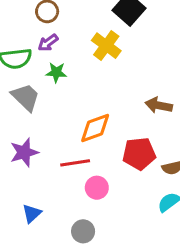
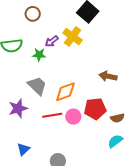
purple arrow: (48, 43) -> (52, 41), moved
gray trapezoid: (26, 97) -> (37, 86), moved
pink circle: (97, 188) -> (73, 117), moved

